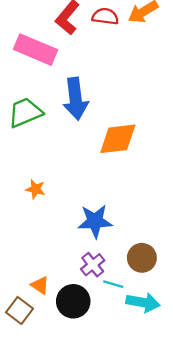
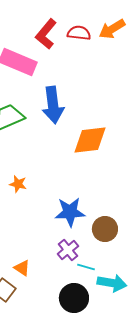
brown circle: (142, 258) -> (105, 229), moved
black circle: (73, 301) -> (74, 298), moved

